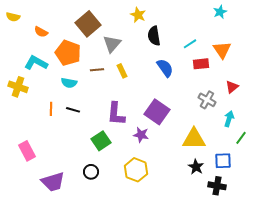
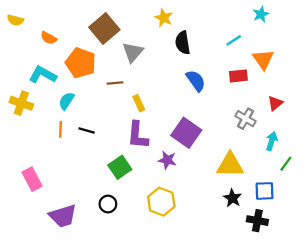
cyan line: (190, 44) -> (234, 40), moved
yellow rectangle: (122, 71) -> (139, 103), moved
cyan semicircle: (69, 83) -> (66, 101), moved, turned 112

